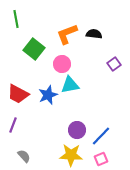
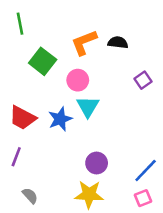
cyan triangle: (70, 85) -> (88, 106), turned -48
blue line: (101, 136) -> (146, 171), moved
pink square: (101, 159) -> (143, 198), moved

